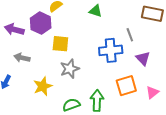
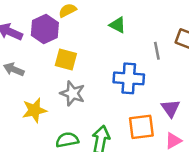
gray line: (130, 35) -> (157, 51), moved
purple triangle: (143, 58) -> (171, 108), moved
gray star: (70, 69) -> (73, 93), turned 30

